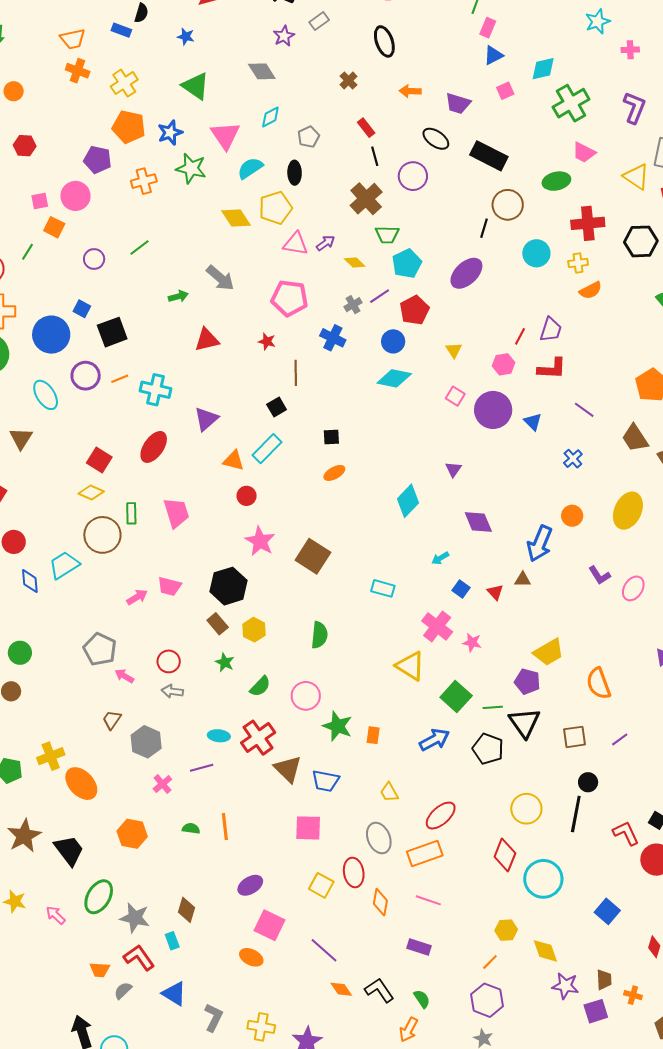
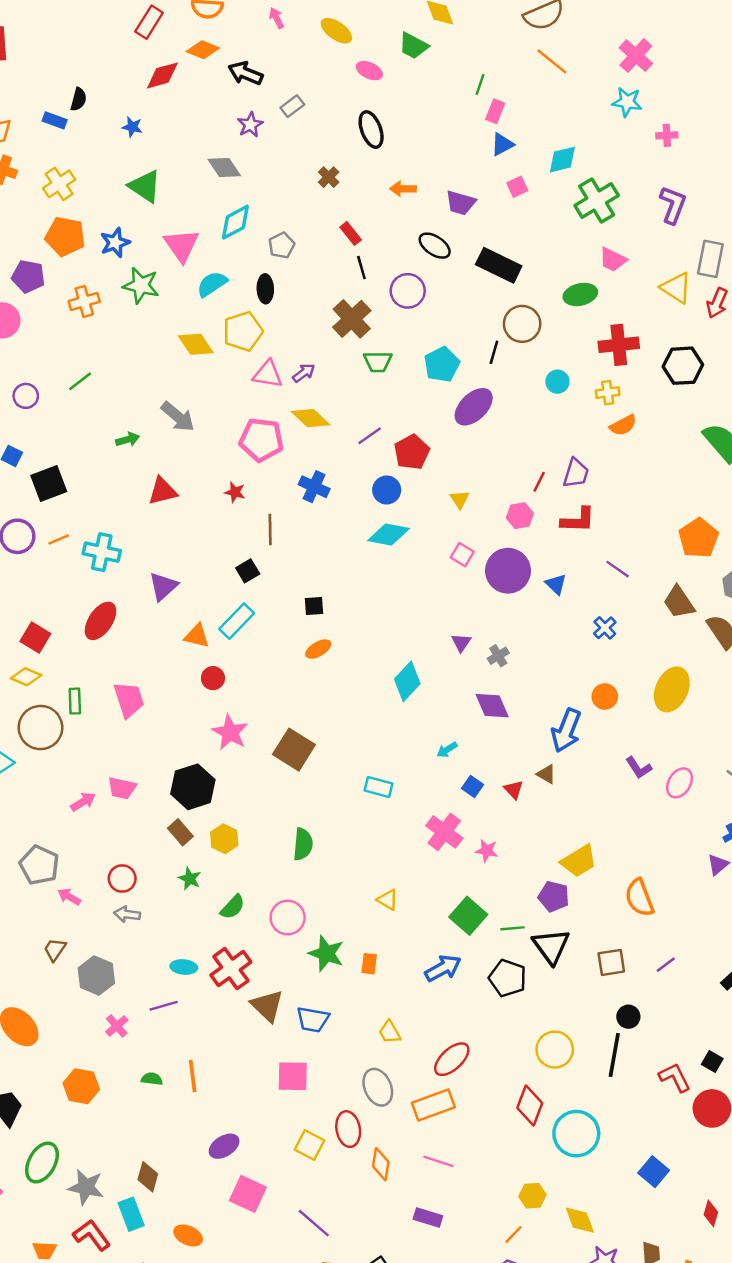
cyan star: (598, 22) -> (627, 102), turned 30
cyan diamond: (270, 117) -> (235, 222), size x1.4
cyan circle: (536, 253) -> (557, 382), size x0.7
yellow diamond: (355, 262) -> (311, 418), moved, size x1.5
cyan pentagon: (407, 264) -> (442, 364), moved
gray cross: (353, 305) -> (498, 656), moved
brown triangle: (523, 580) -> (546, 774), turned 30
yellow triangle: (410, 666) -> (388, 900), moved, size x0.6
cyan rectangle: (172, 941) -> (131, 1214), size x1.5
orange ellipse: (251, 957) -> (188, 1235), moved

